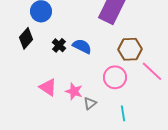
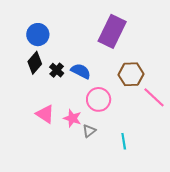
black diamond: (26, 38) -> (35, 63), moved
pink circle: (115, 77) -> (99, 99), moved

